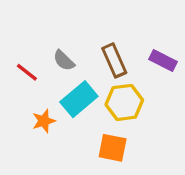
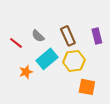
purple rectangle: (163, 60) -> (97, 36), turned 49
orange square: (113, 148) -> (87, 87), moved

